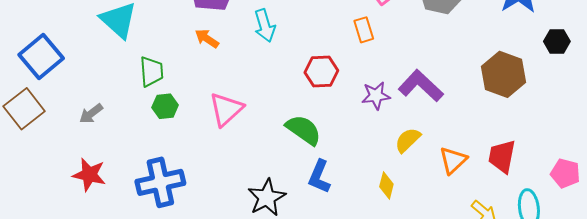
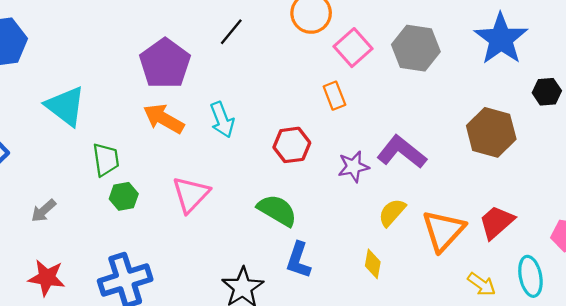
cyan arrow: (265, 26) -> (222, 120), moved
orange arrow: (207, 39) -> (164, 119), size x1.5
red trapezoid: (502, 156) -> (497, 222), turned 42
orange triangle: (453, 160) -> (443, 231), size x1.4

